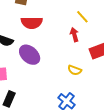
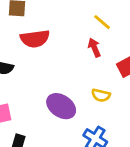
purple ellipse: (30, 55) -> (61, 106), moved

